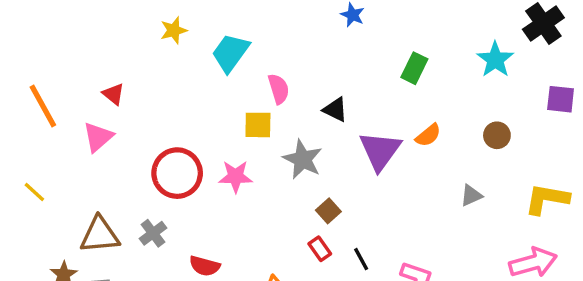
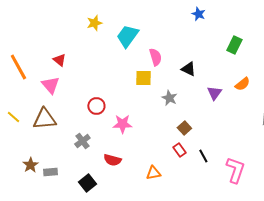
pink triangle: (98, 137) -> (50, 85), turned -30
purple triangle: (380, 151) -> (214, 93), size x0.6
gray star: (303, 159) -> (169, 98), size x0.7
red circle: (177, 173) -> (96, 106), size x0.6
pink star: (236, 177) -> (122, 124), moved
brown triangle: (100, 235) -> (44, 119), moved

